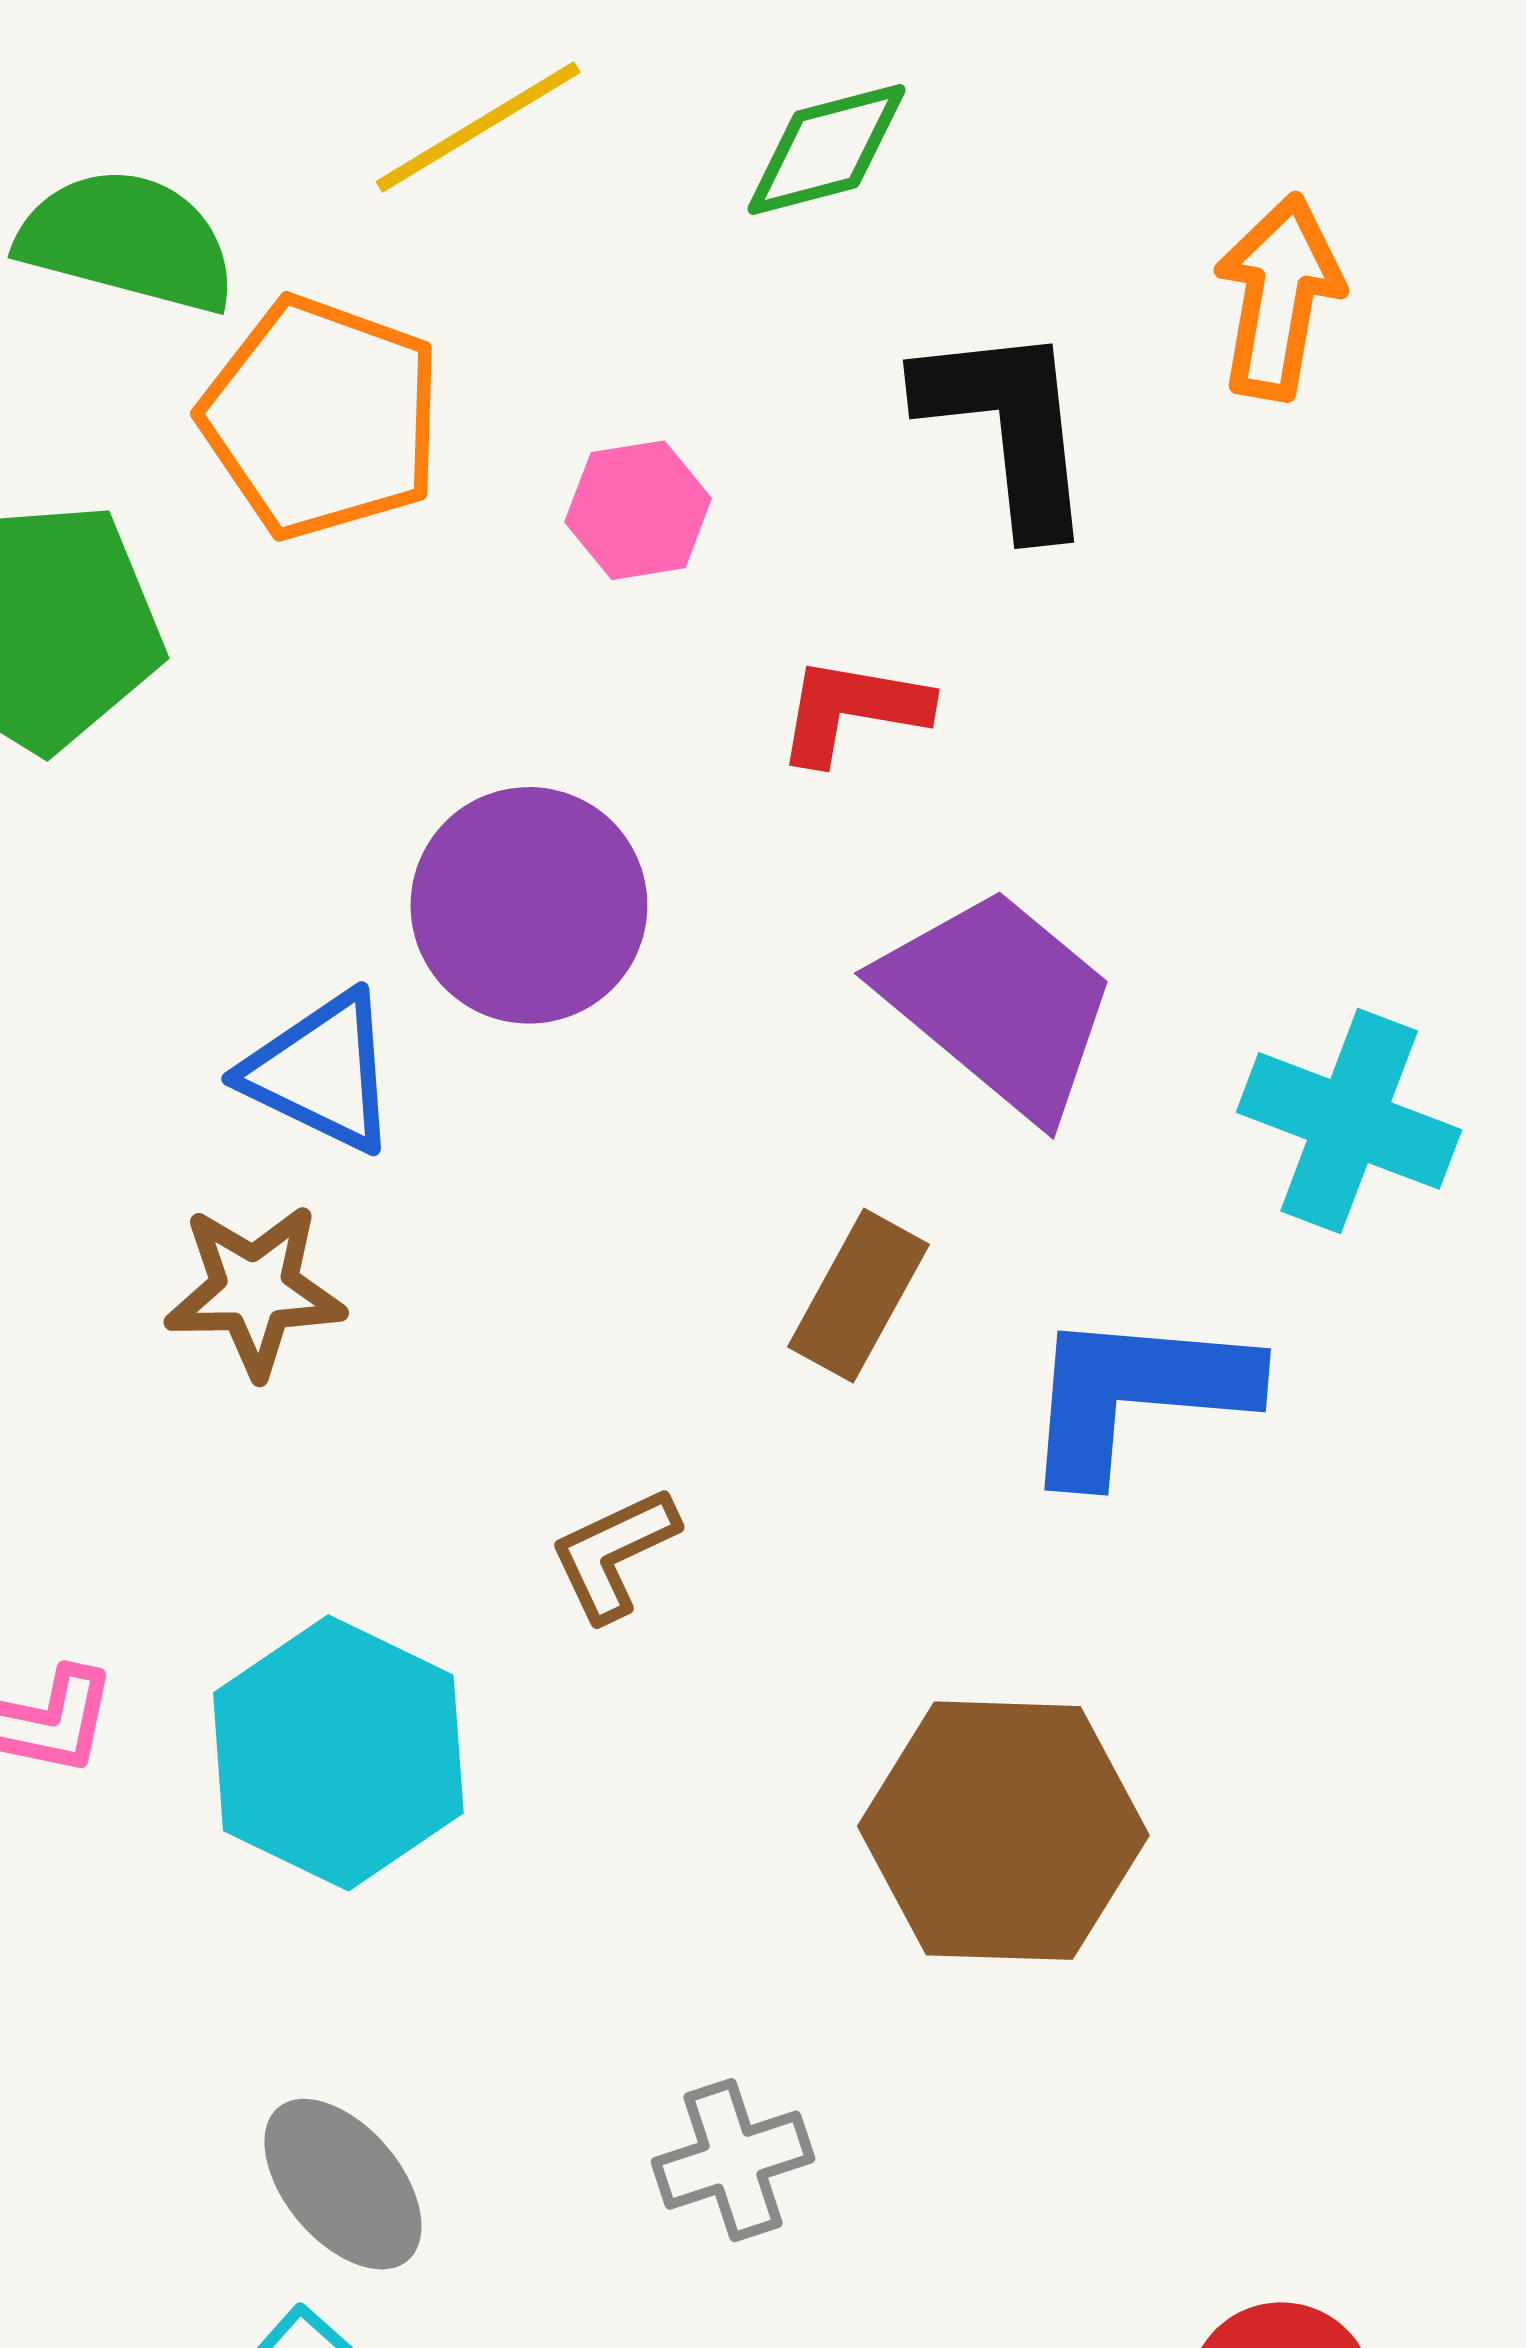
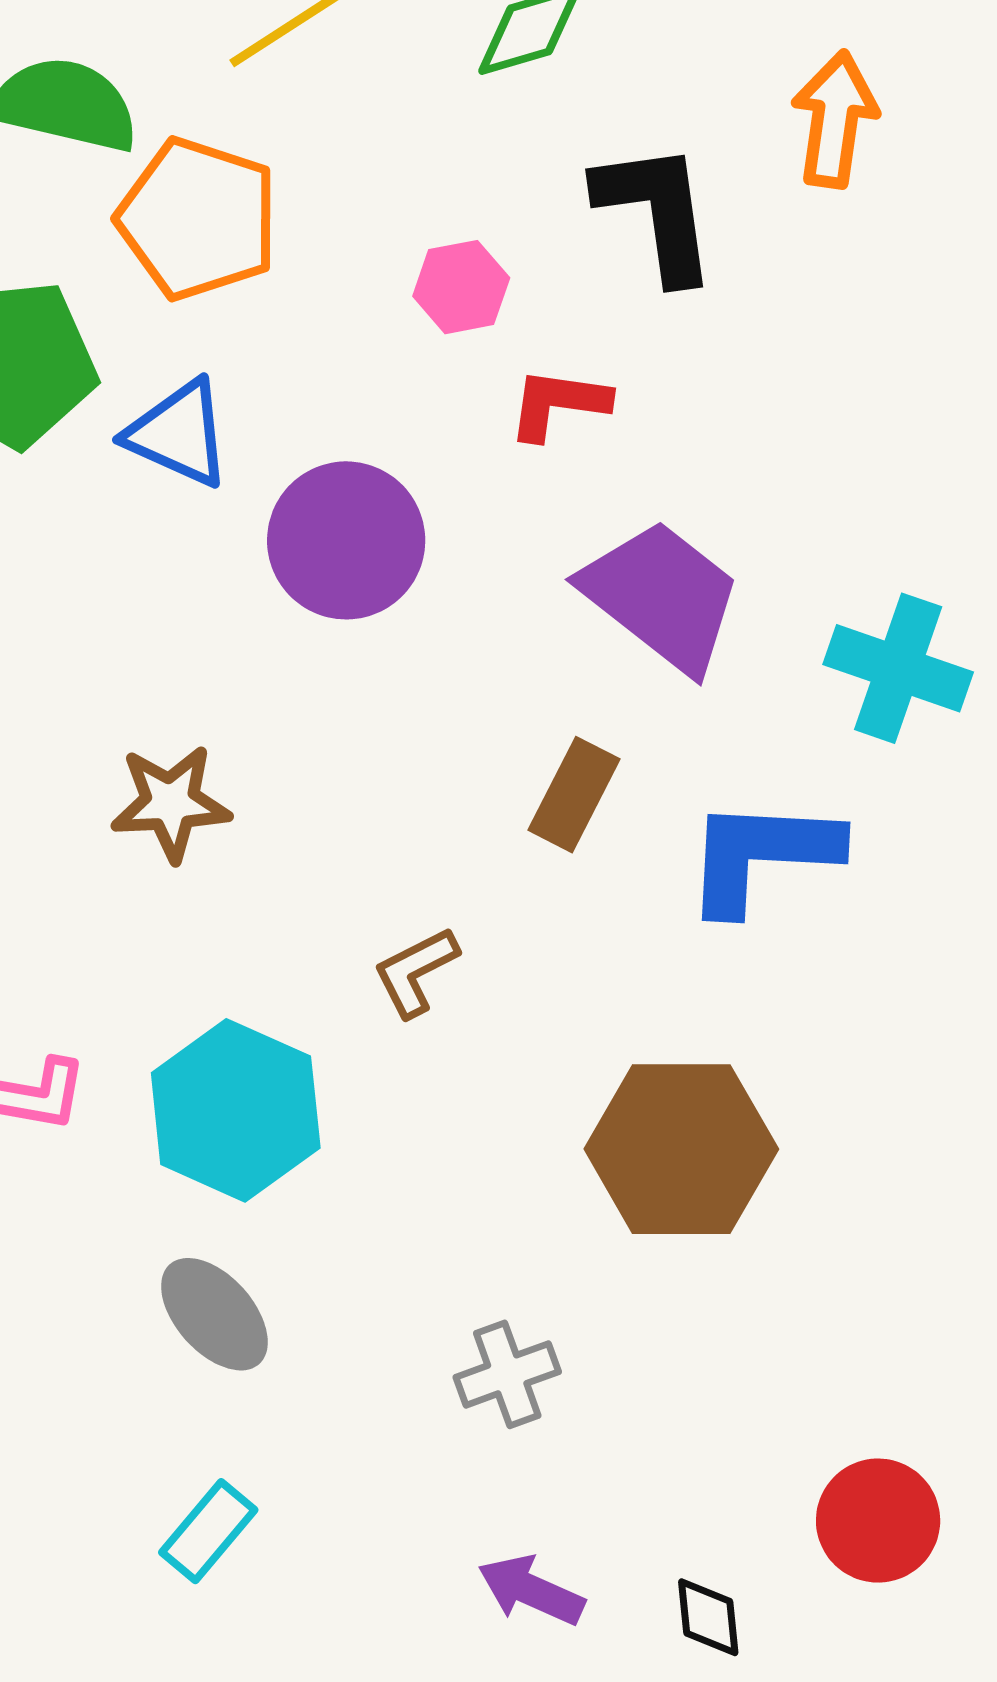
pink hexagon: (638, 510) -> (461, 287), moved
blue triangle: (321, 1072) -> (178, 434), moved
gray ellipse: (343, 2184) -> (214, 1314), moved

